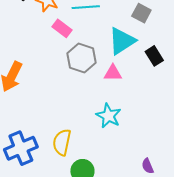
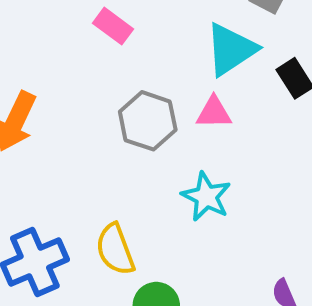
gray hexagon: (81, 58) -> (148, 121), moved
yellow semicircle: (62, 142) -> (115, 249), turned -32

